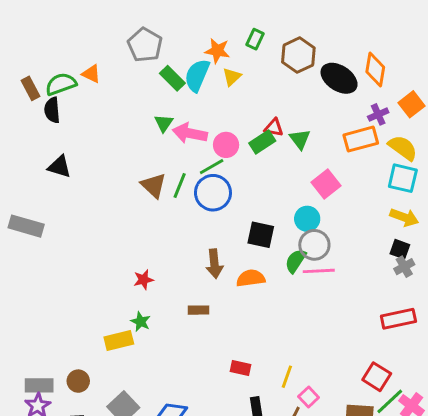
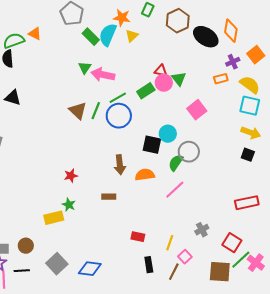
orange rectangle: (361, 139) -> (221, 79), size x0.6
green rectangle: (262, 142) -> (146, 91), moved
pink circle: (226, 145) -> (164, 83), moved
cyan circle: (307, 219) -> (168, 134), moved
gray cross: (404, 267) -> (202, 230), moved
pink line: (319, 271) -> (175, 190), moved, turned -40

